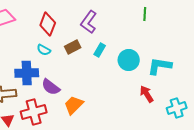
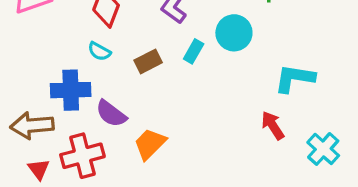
brown rectangle: (73, 47) -> (148, 61), moved
cyan circle: (129, 60) -> (234, 33), moved
cyan cross: (177, 108) -> (323, 149), turned -30

